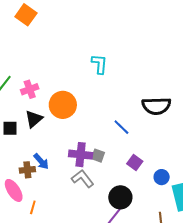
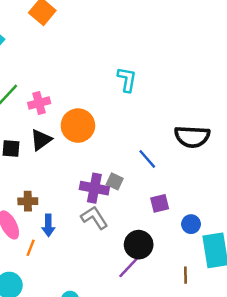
gray square: (98, 156) -> (115, 181), moved
blue arrow: (41, 161) -> (48, 225), moved, turned 36
purple square: (135, 162) -> (160, 203), turned 35

